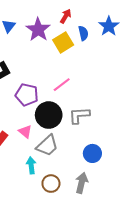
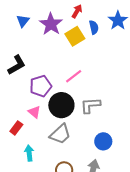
purple pentagon: (27, 95) -> (41, 86), turned -30
pink triangle: (25, 132) -> (34, 112), moved
cyan arrow: (31, 165) -> (29, 153), moved

